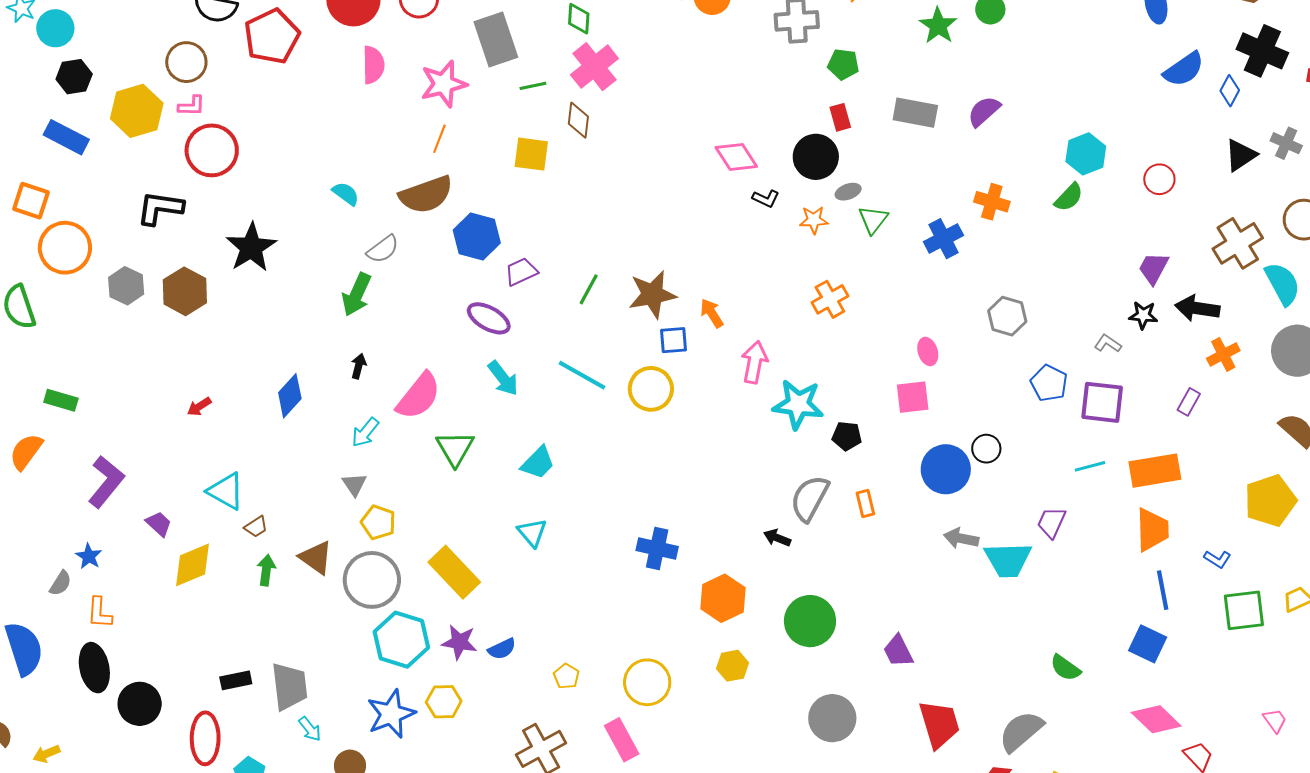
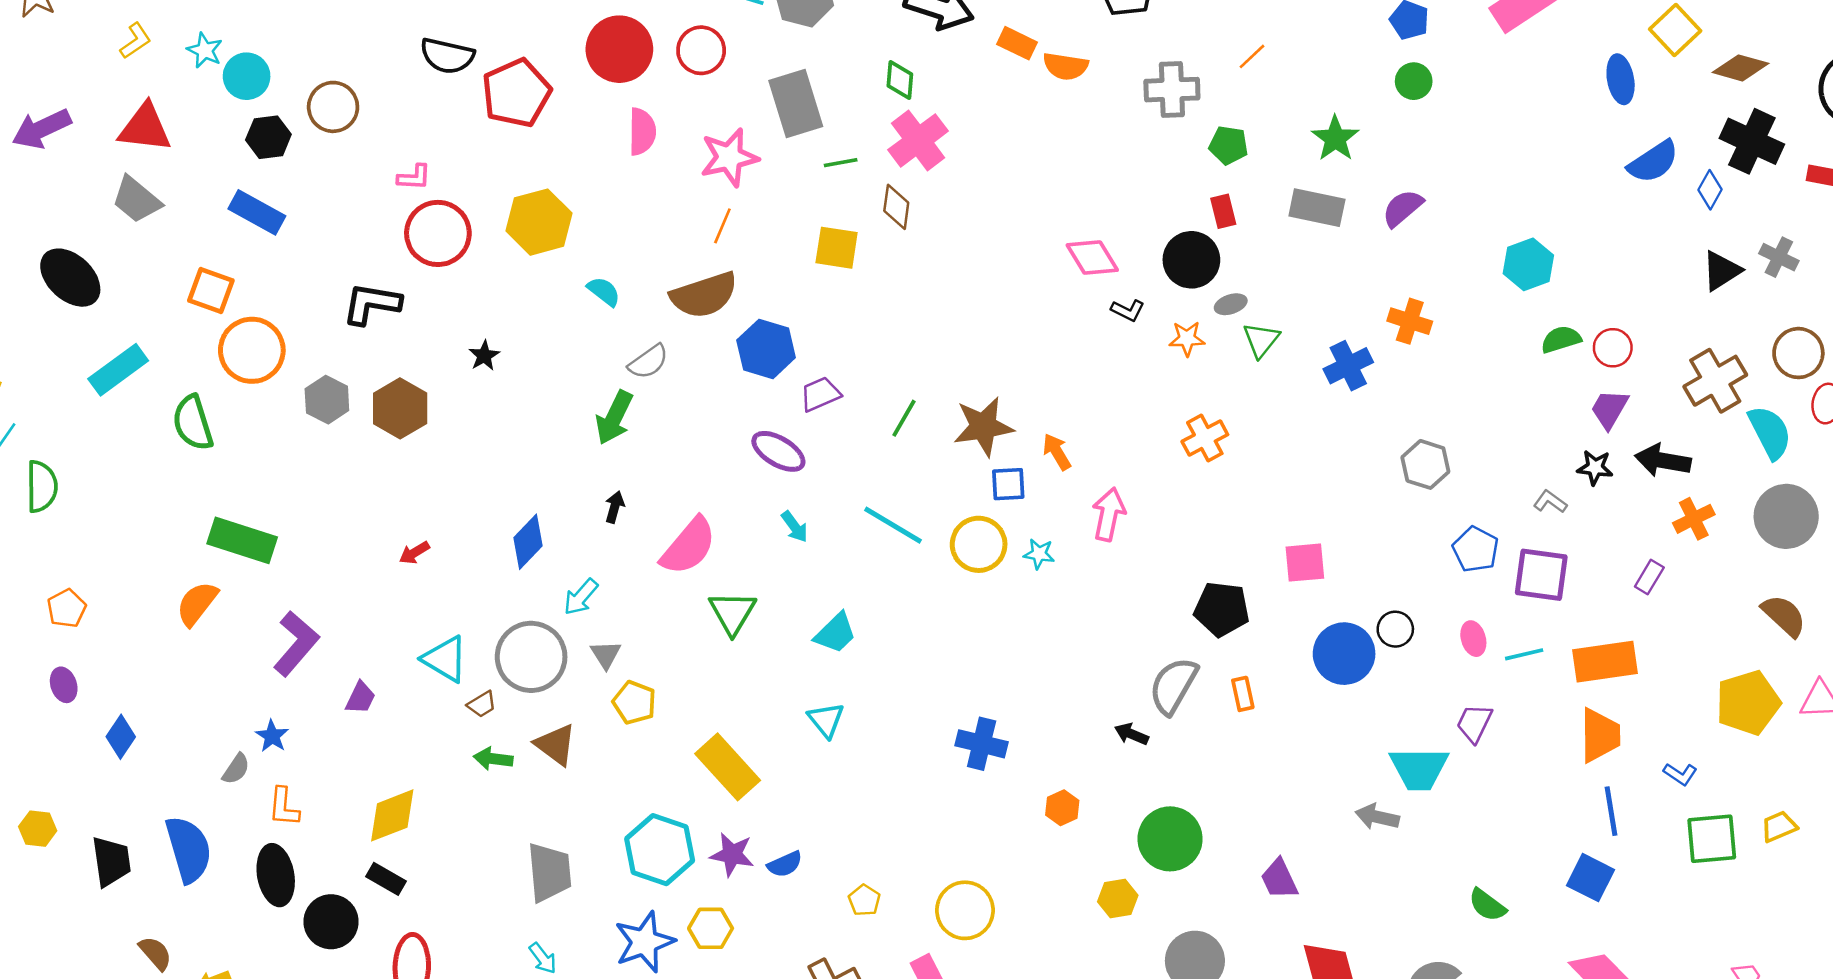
green star: (938, 26) -> (1335, 138), moved
brown circle: (186, 62) -> (333, 107), moved
yellow hexagon: (137, 111) -> (539, 222), moved
red circle: (1159, 179) -> (1613, 348), moved
green semicircle: (1069, 197) -> (1561, 339), moved, turned -152
black star: (251, 247) -> (484, 356), size x0.5
pink ellipse: (928, 352) -> (1473, 639), moved
cyan arrow: (503, 378) -> (795, 527), size x0.7
green rectangle: (61, 400) -> (242, 540), size x1.6
cyan star: (798, 404) -> (1039, 554), moved, size x0.5
cyan arrow: (365, 432) -> (581, 597), moved
black pentagon: (847, 436) -> (1222, 609), size x1.5
purple trapezoid: (159, 524) -> (360, 698), turned 72
gray arrow: (961, 538) -> (1377, 817), moved
yellow diamond: (192, 565) -> (392, 815), moved
green arrow: (266, 570) -> (493, 759), turned -92
gray circle: (372, 580) -> (531, 657), moved
orange hexagon: (723, 598) -> (1062, 808), size x0.6
yellow hexagon: (733, 666) -> (1118, 898), moved
black rectangle: (236, 680) -> (386, 879), moved, turned 40
gray trapezoid: (289, 686) -> (549, 872), moved

